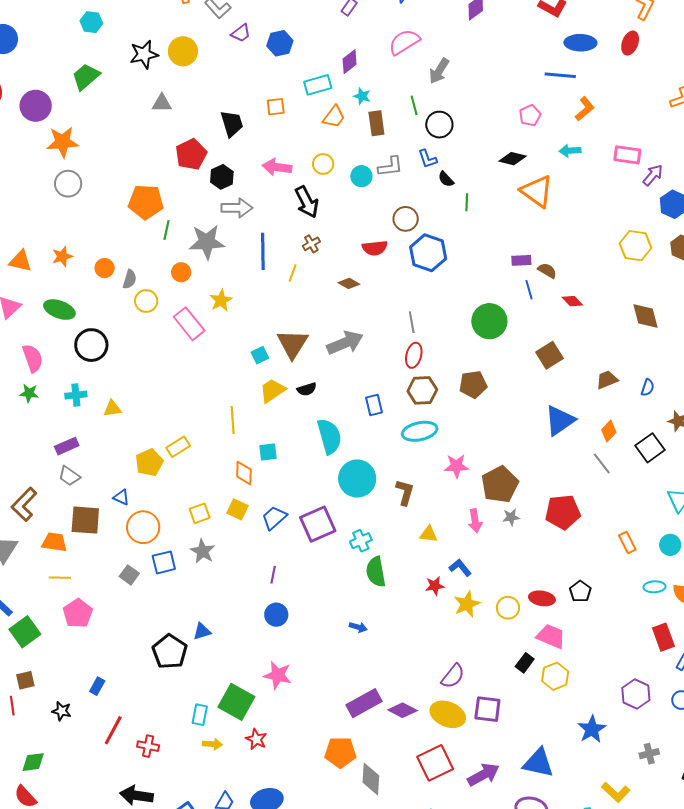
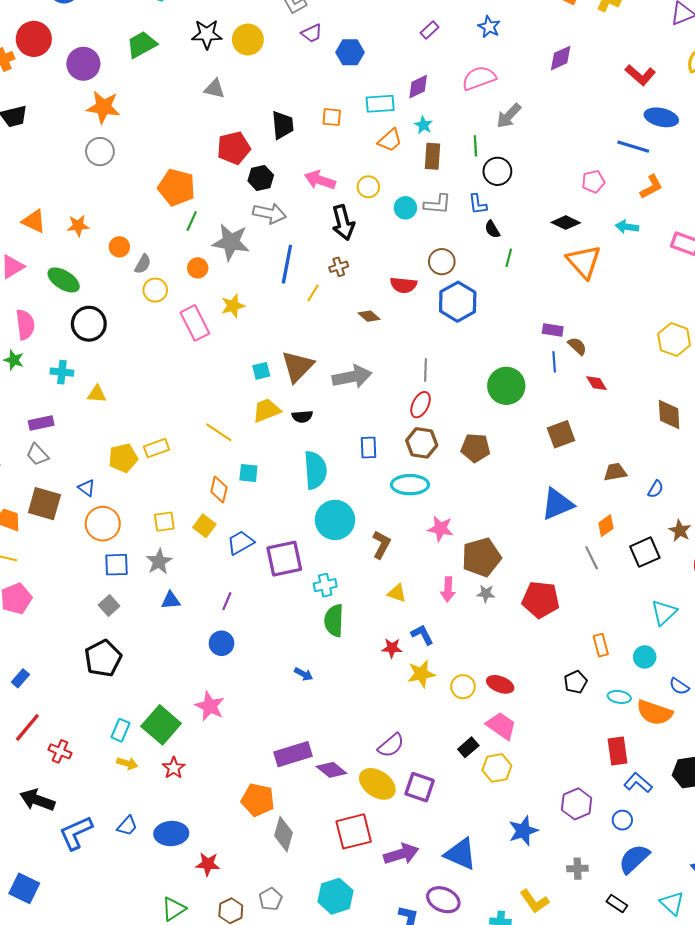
yellow line: (233, 420) -> (219, 432), turned -64
gray square: (129, 575) -> (109, 606), moved
black pentagon: (580, 591) -> (576, 682), moved
blue triangle: (202, 631) -> (171, 600), moved

